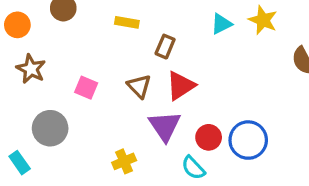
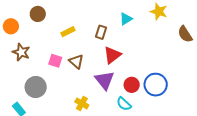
yellow rectangle: (127, 22) -> (68, 32), moved, turned -32
cyan triangle: (221, 24) -> (126, 19), moved
brown triangle: (139, 86) -> (76, 62), moved
yellow cross: (124, 161) -> (82, 103), turned -32

